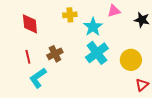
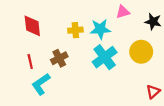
yellow cross: (70, 15) -> (75, 30), moved
cyan star: (93, 27) -> (100, 29), turned 30
yellow circle: (131, 60) -> (141, 52), moved

